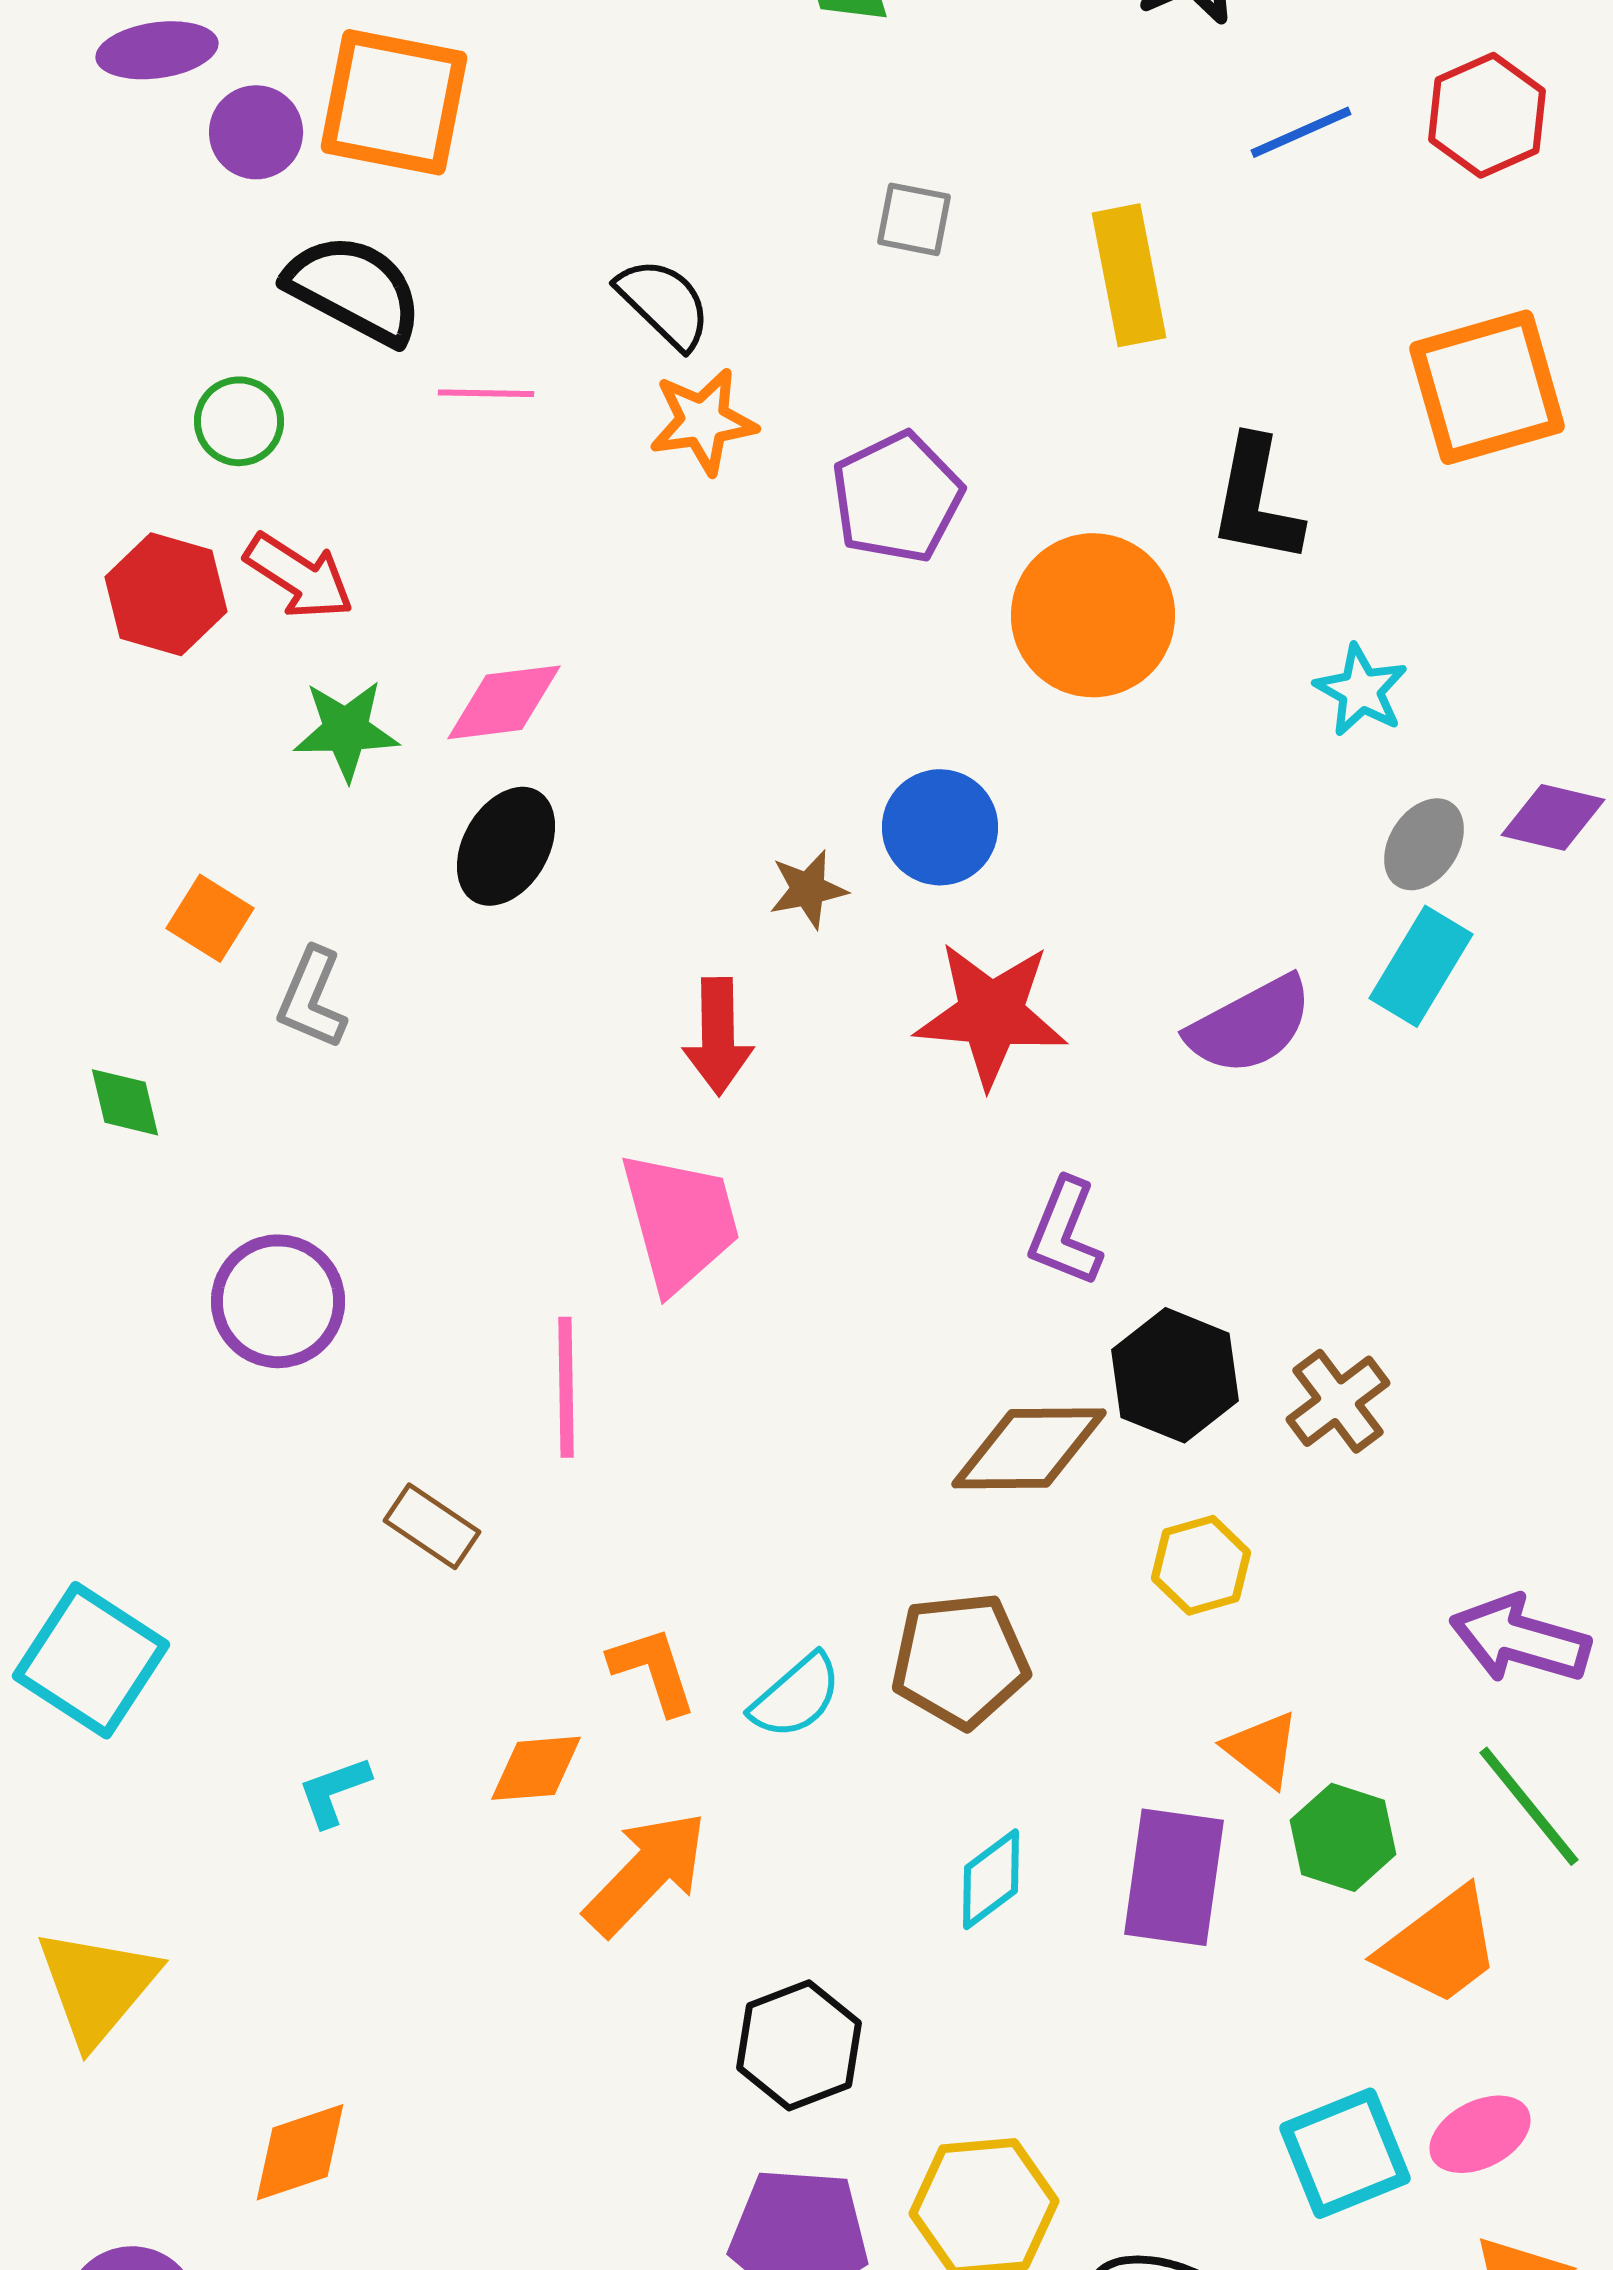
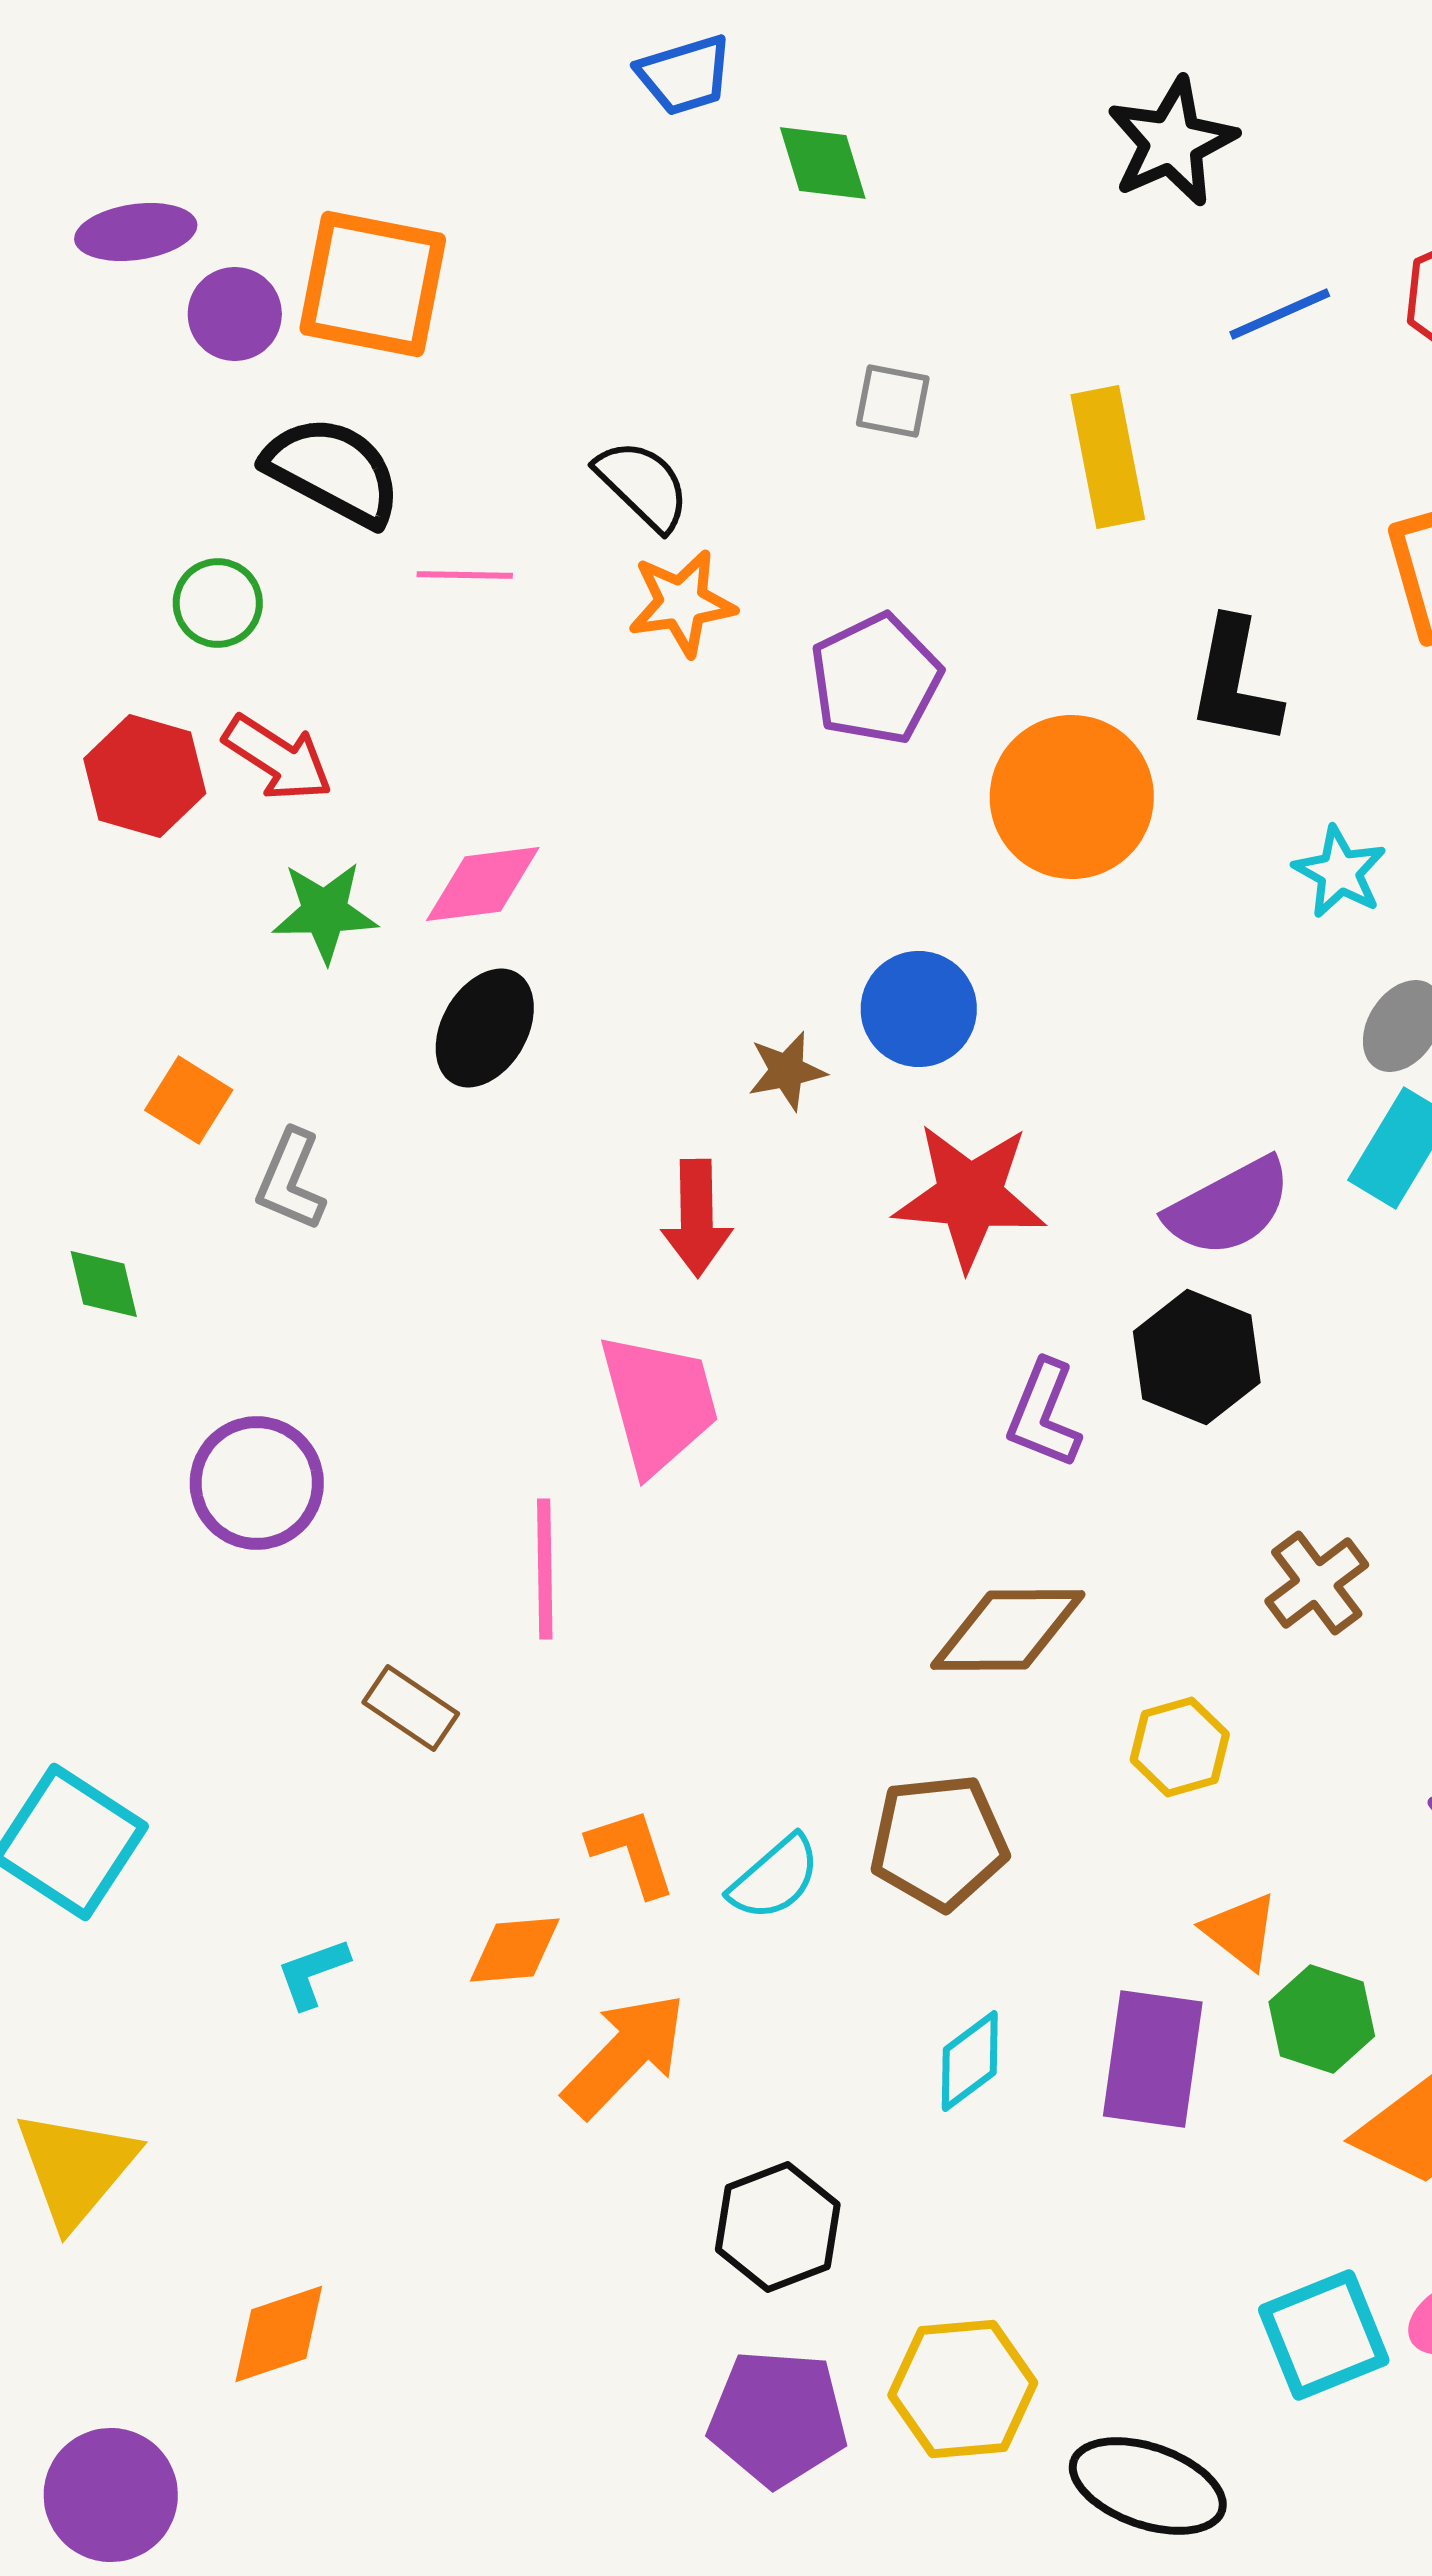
black hexagon: (1175, 1375) -> (1197, 1357), moved

